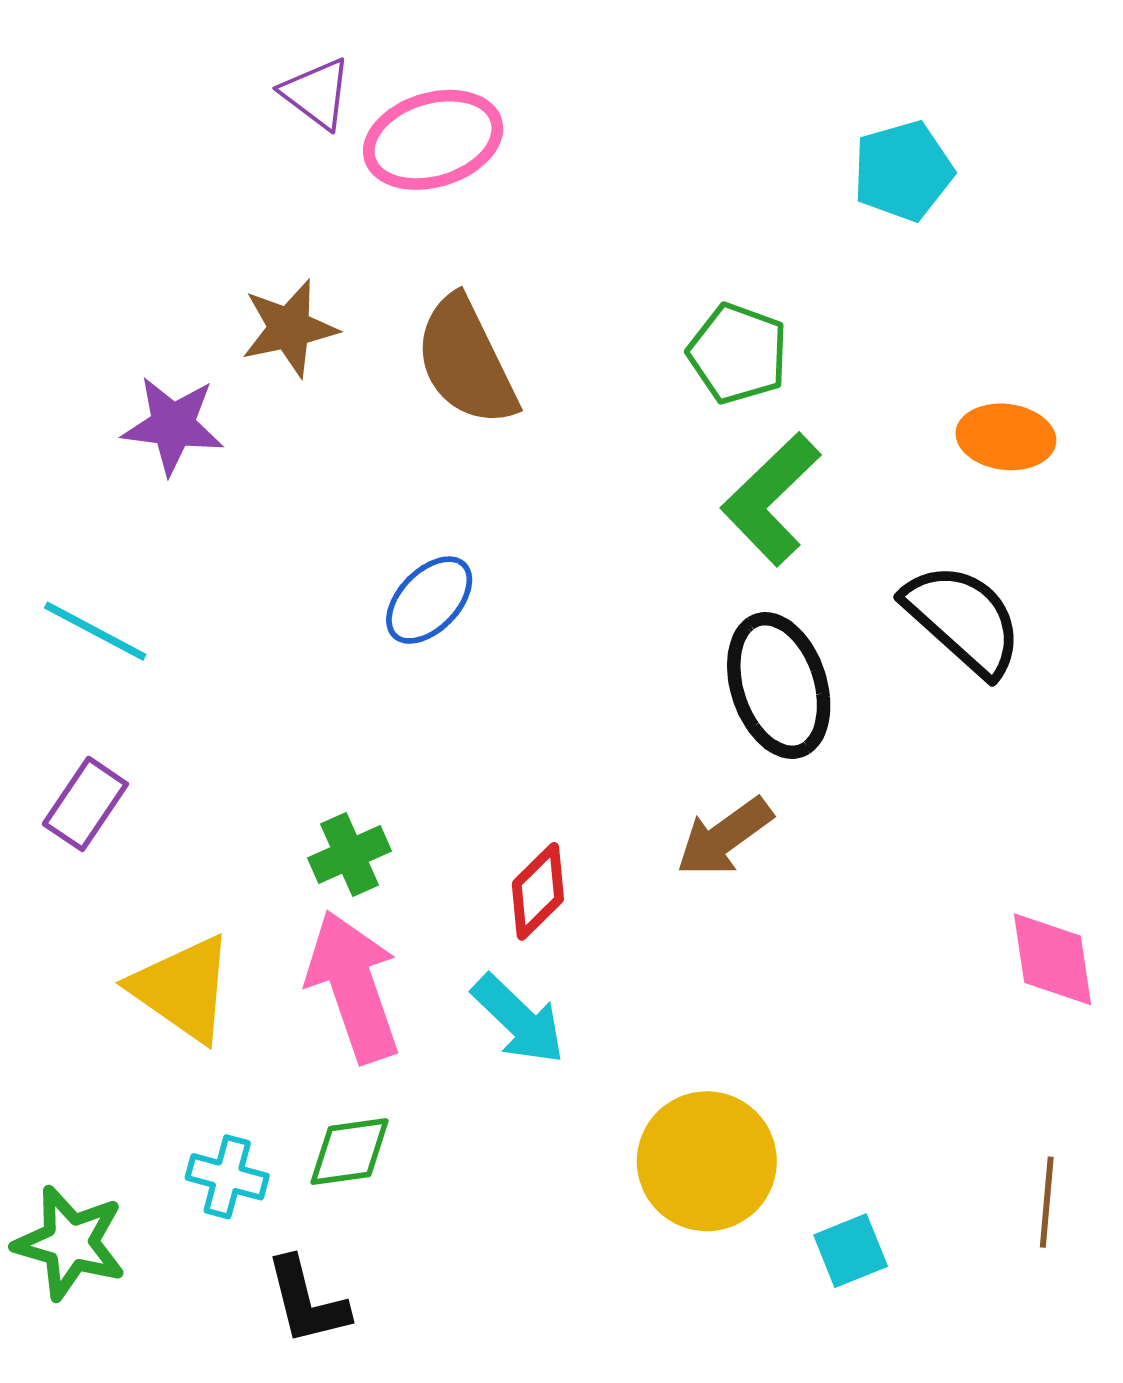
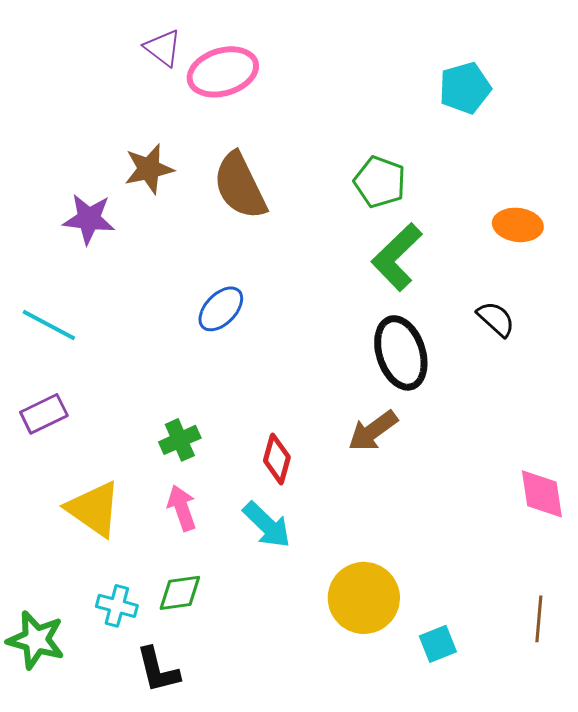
black semicircle: (963, 619) -> (496, 319), size x0.6
purple rectangle: (85, 804) -> (44, 414), turned 30
red diamond: (538, 891) -> (277, 459), turned -30
pink arrow: (353, 986) -> (182, 508), size x0.6

